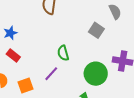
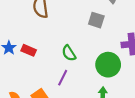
red rectangle: (13, 56) -> (29, 50), moved

